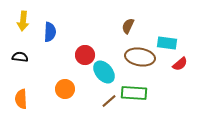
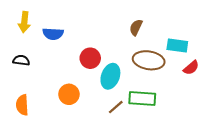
blue semicircle: (50, 32) -> (53, 34), turned 90
cyan ellipse: (104, 72) -> (110, 76), turned 60

